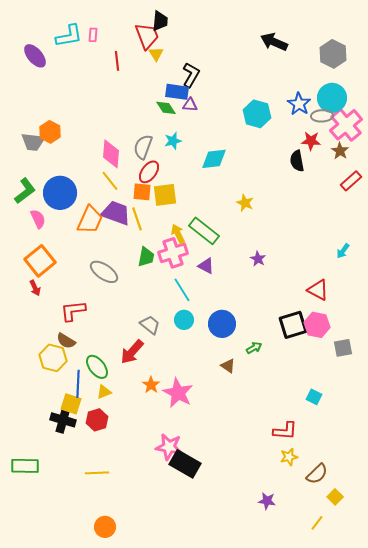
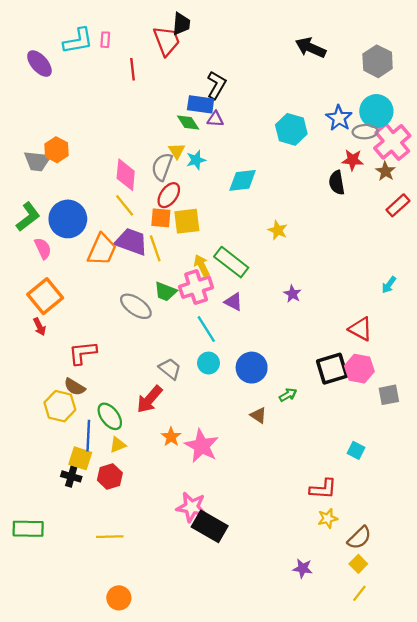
yellow triangle: (156, 54) -> (177, 151), moved
green trapezoid: (146, 257) -> (165, 292), turned 100
gray ellipse: (104, 272) -> (136, 306), moved
black cross: (63, 420) -> (71, 476), size x0.7
yellow square: (335, 497) -> (358, 564), moved

